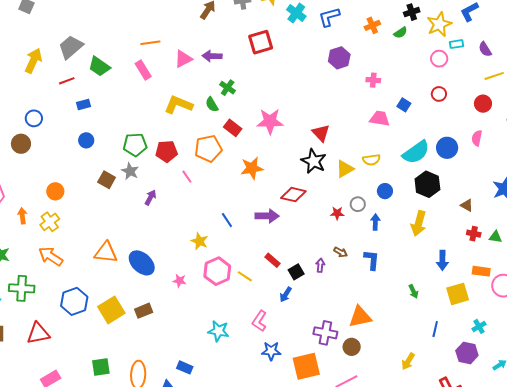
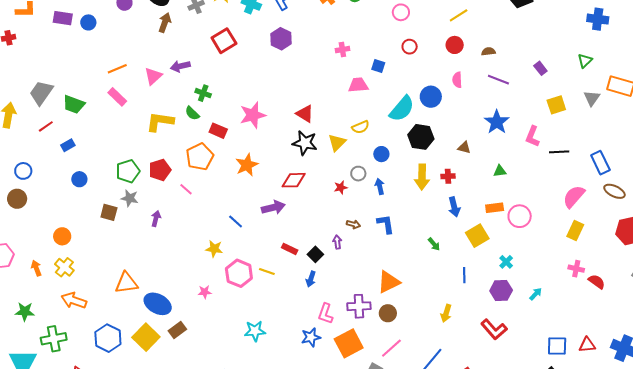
purple hexagon: (339, 58) -> (281, 39), moved
red cross: (474, 234) -> (448, 176), moved
blue ellipse: (142, 263) -> (158, 304), moved
pink L-shape: (259, 321) -> (326, 314), moved

